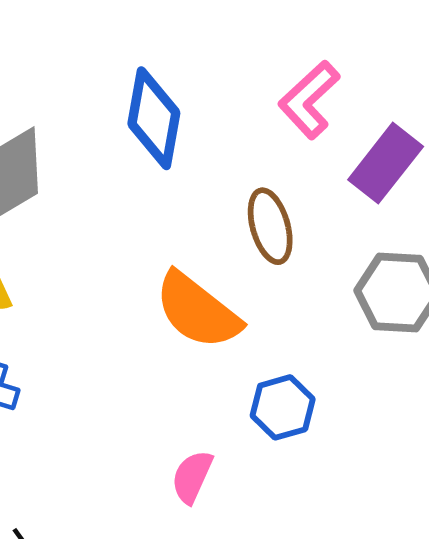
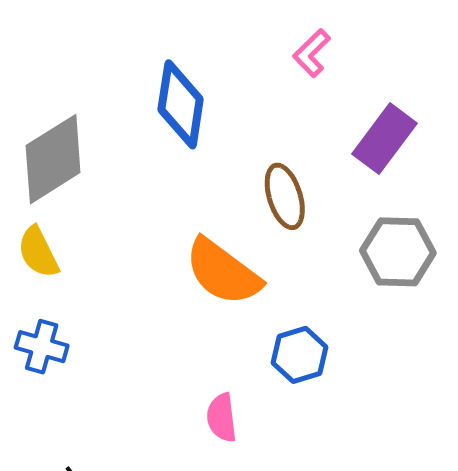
pink L-shape: (309, 100) -> (312, 53), moved, size x0.7
pink semicircle: (192, 477) -> (222, 418), turned -30

